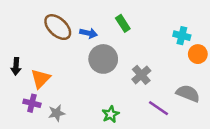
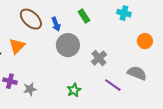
blue arrow: (88, 33) -> (56, 24), turned 56
cyan cross: (182, 36) -> (124, 13), moved
orange triangle: (41, 79) -> (17, 46), moved

